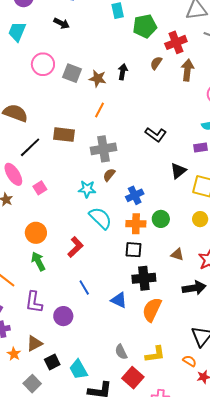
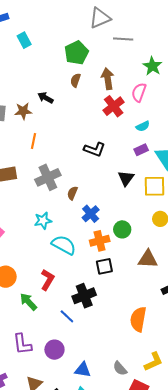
green pentagon: (145, 26) -> (77, 53), moved
red cross: (176, 42) -> (114, 106), moved
black arrow: (123, 72) -> (46, 98), turned -56
brown semicircle: (109, 175) -> (72, 193), moved
brown triangle: (177, 254) -> (148, 259), size x1.5
green arrow: (38, 261) -> (28, 302), moved
black cross: (144, 278) -> (84, 296), moved
blue triangle: (119, 300) -> (83, 370), moved

